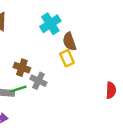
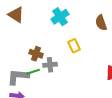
brown semicircle: (69, 42) -> (101, 23), moved
gray cross: (38, 81) -> (50, 65), turned -32

